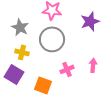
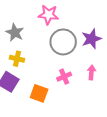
purple star: (90, 21) -> (91, 39), moved
gray circle: (52, 39) -> (63, 42), moved

